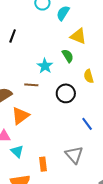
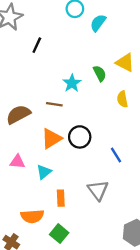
yellow triangle: (78, 36) -> (125, 63), moved
black circle: (66, 93) -> (80, 137), moved
orange triangle: (20, 116) -> (52, 139), moved
cyan triangle: (17, 151) -> (44, 172), moved, turned 32

